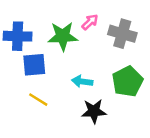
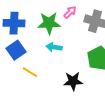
blue square: (34, 65) -> (16, 50), moved, turned -30
cyan arrow: (82, 81) -> (54, 47), moved

